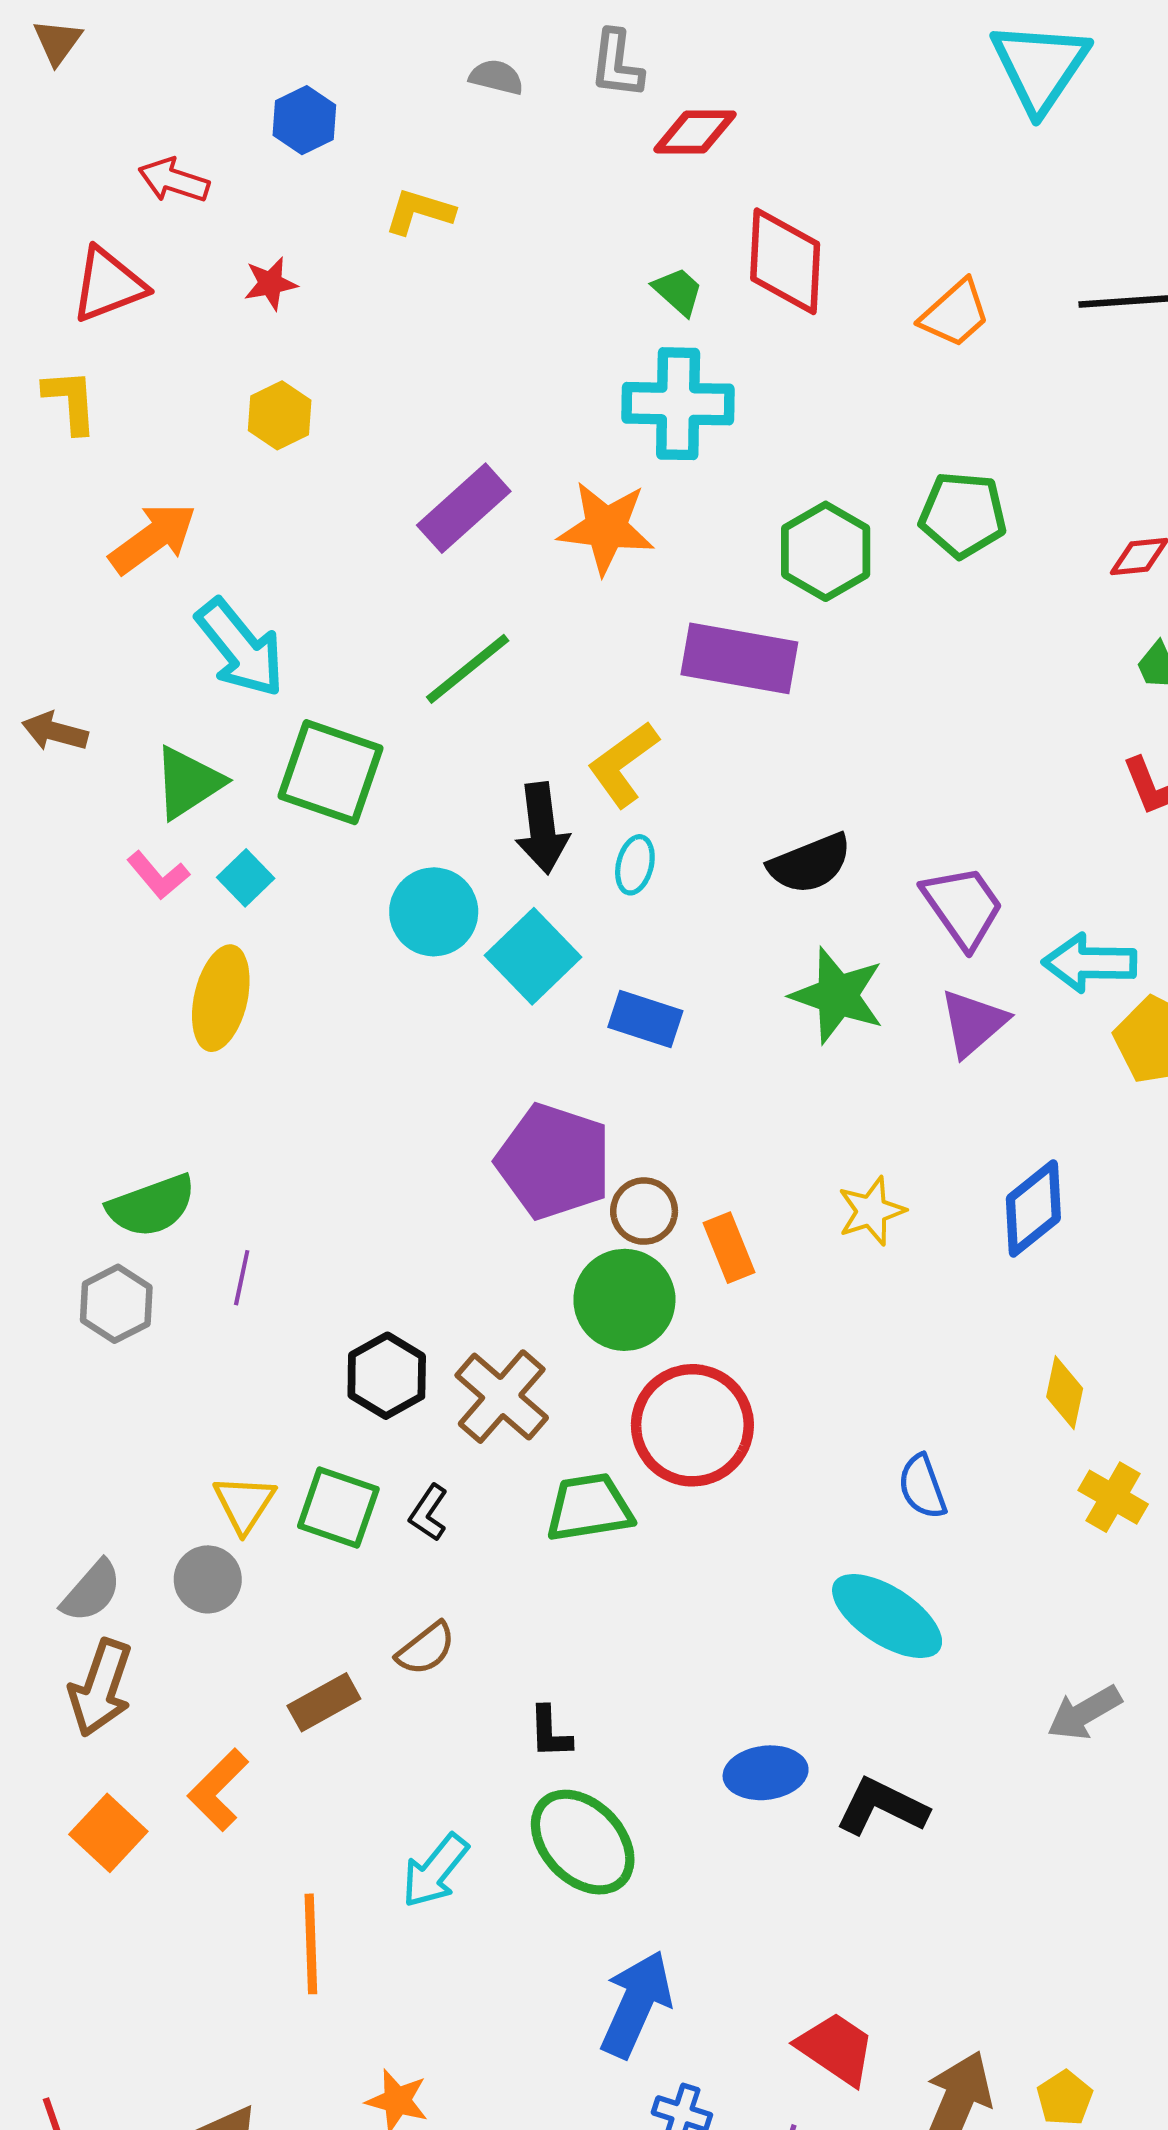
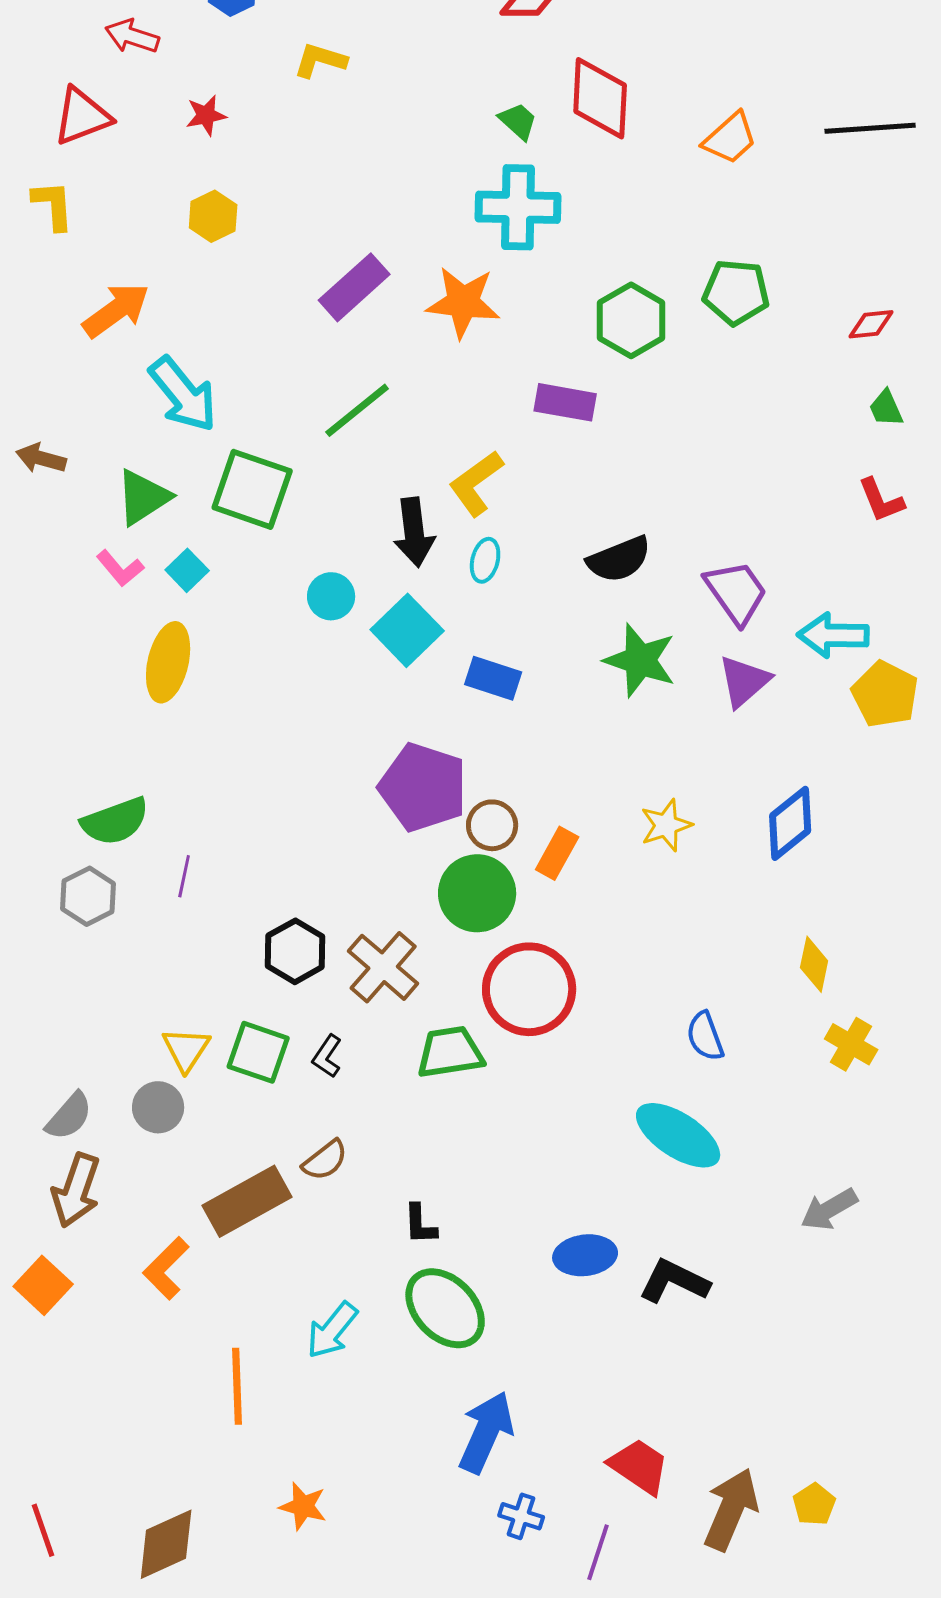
purple rectangle: (739, 658) -> (565, 402), size x0.7
cyan circle: (434, 912) -> (331, 596), size x0.7
orange rectangle: (729, 1248) -> (557, 853), turned 51
brown rectangle: (324, 1702) -> (247, 1201), size x1.6
orange square: (108, 1833) -> (43, 1285), moved

